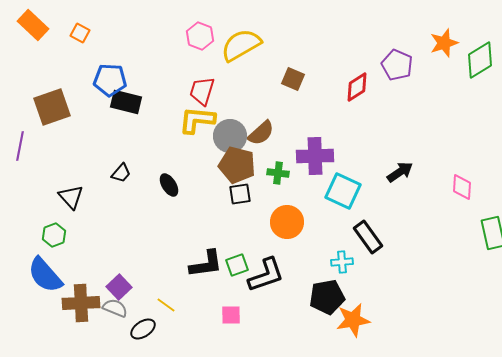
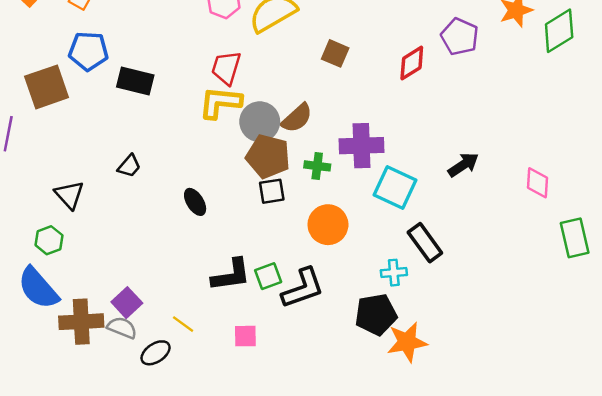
blue pentagon: (110, 80) -> (88, 51), moved
black ellipse: (169, 185) -> (195, 202), moved
pink square: (231, 315) -> (245, 336), moved

